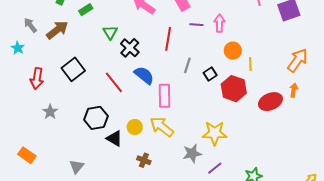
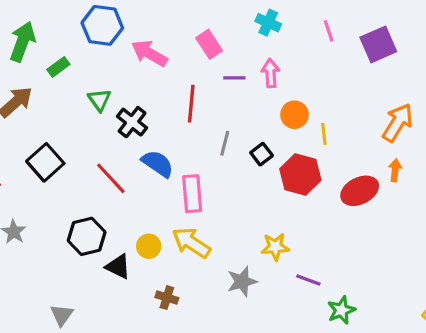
yellow star: (215, 133) -> (275, 247), size x0.7
purple line: (215, 168) -> (308, 280), moved, turned 63

